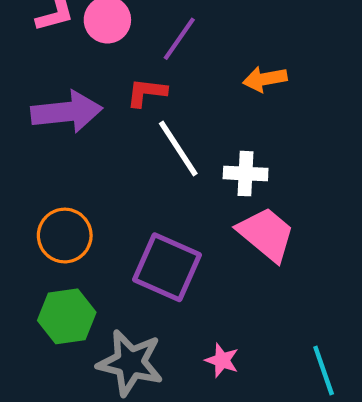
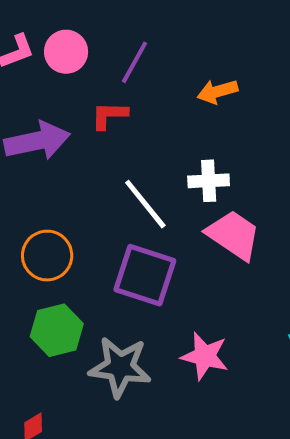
white line: (178, 148) -> (145, 204), moved
pink star: (222, 360) -> (205, 356), size x1.5

